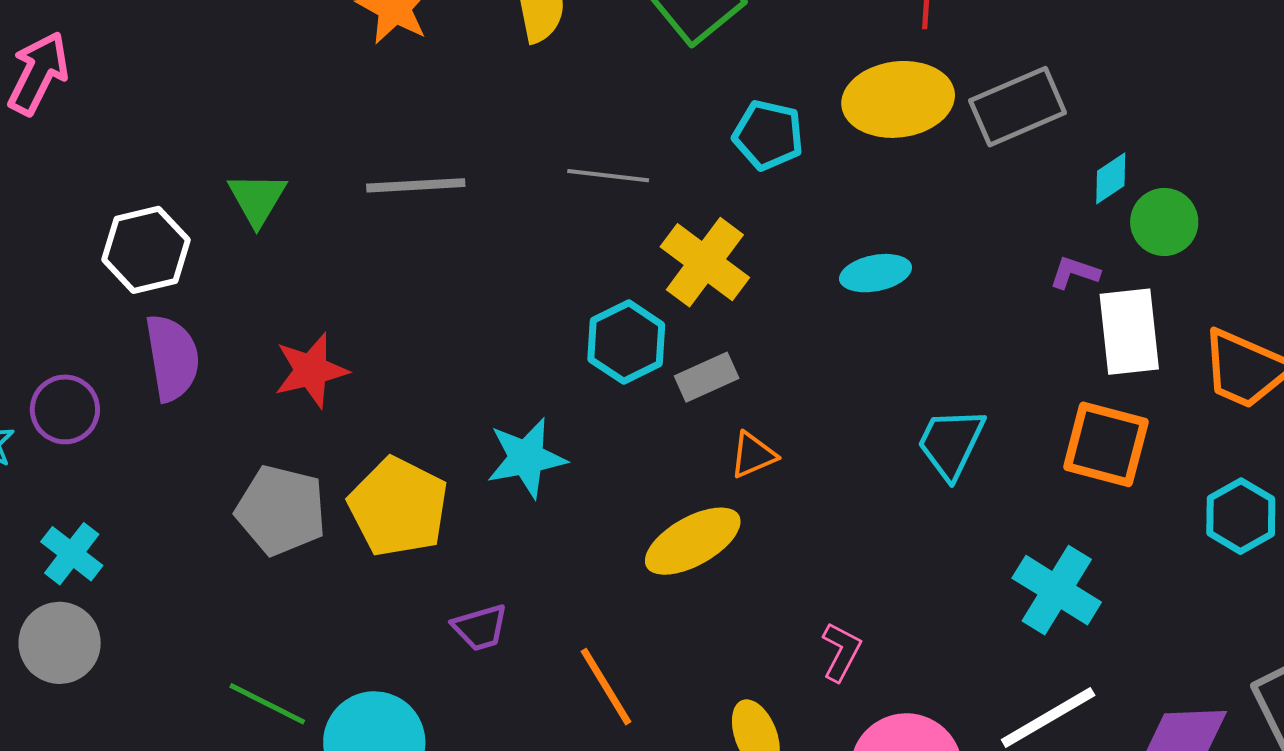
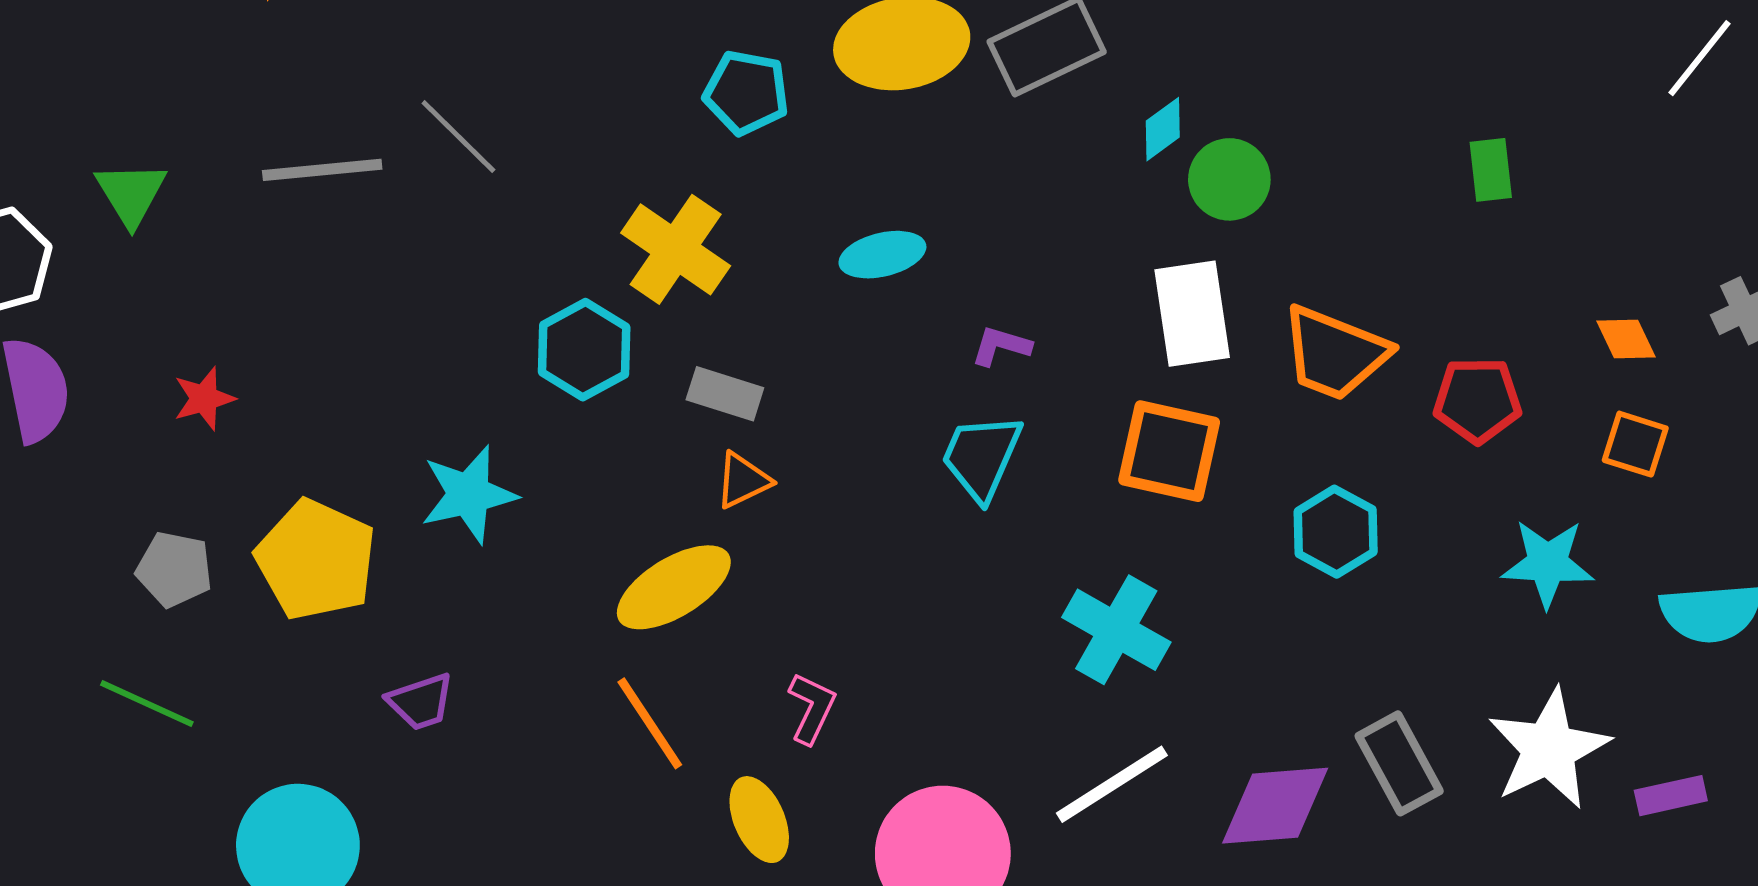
gray line: (608, 176) -> (458, 137), moved, turned 40
purple L-shape: (1074, 273) -> (1001, 346), moved
red star: (311, 370) -> (204, 399), size x0.7
gray rectangle: (707, 377) -> (725, 394), moved, turned 44
gray pentagon: (281, 510) -> (174, 569), size x0.7
pink L-shape: (841, 652) -> (812, 708), moved
orange line: (606, 687) -> (650, 723), moved
green line: (267, 704) -> (147, 704), moved

